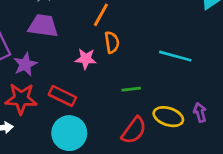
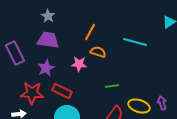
orange semicircle: (112, 42) -> (98, 52), turned -63
cyan line: (175, 56) -> (135, 42), moved
purple star: (25, 64) -> (46, 68), moved

